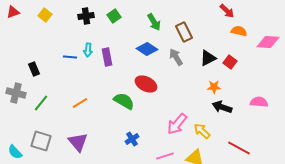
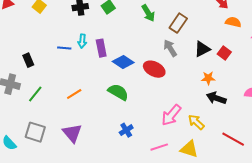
brown rectangle: (184, 32) -> (178, 23), turned 60
blue diamond: (147, 49) -> (123, 62), moved
red ellipse: (146, 84) -> (154, 69), moved

